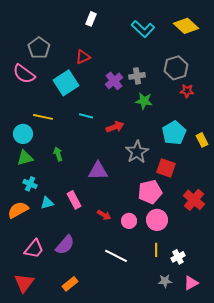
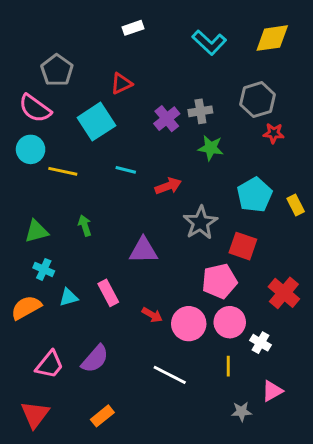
white rectangle: (91, 19) -> (133, 28), turned 48
yellow diamond: (186, 26) -> (272, 38), turned -50
cyan circle: (23, 134) -> (31, 149), moved
pink circle: (129, 221) -> (189, 324), size x1.5
white cross: (178, 257) -> (260, 343), moved, turned -32
pink triangle: (191, 283) -> (272, 391), moved

